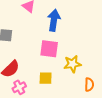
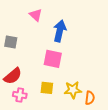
yellow star: (72, 64) -> (73, 90), moved
pink cross: (19, 87) -> (20, 95), turned 32

